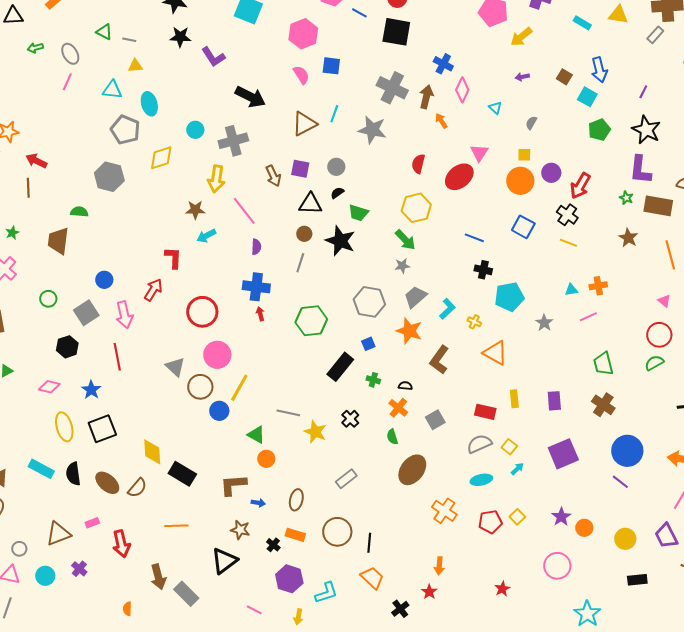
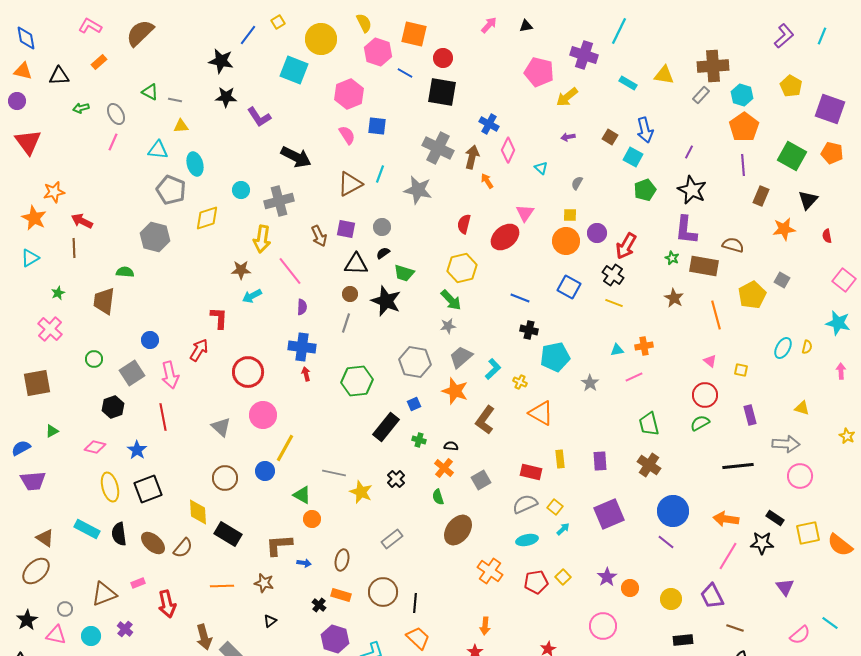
brown circle: (200, 387) -> (225, 478), moved
brown star: (240, 530) -> (264, 583), moved
black triangle: (224, 561) -> (270, 621), size x0.5

